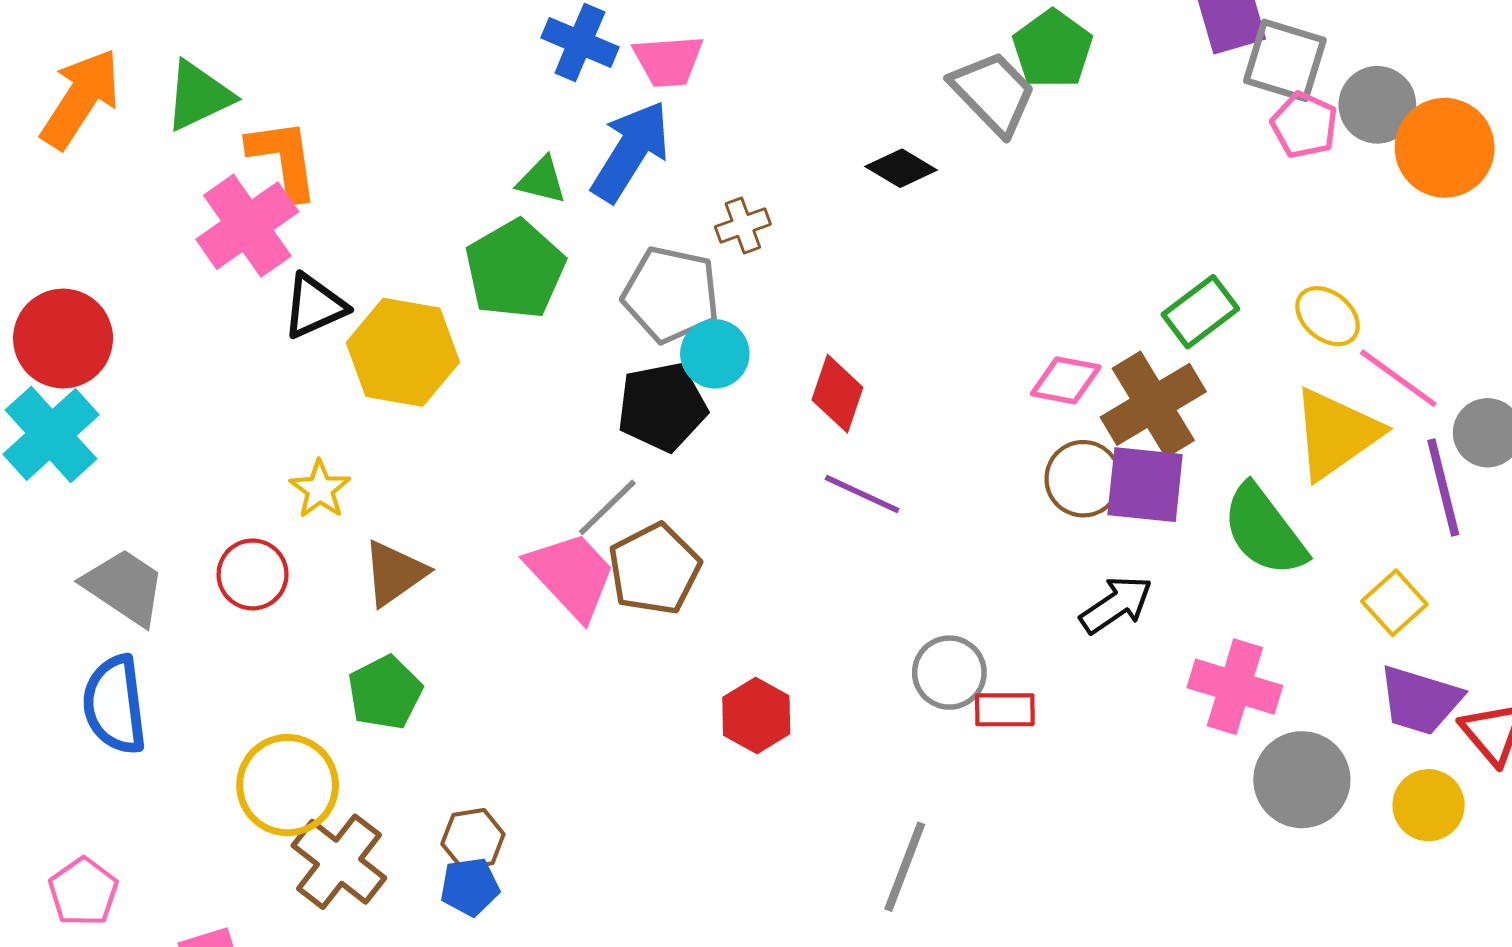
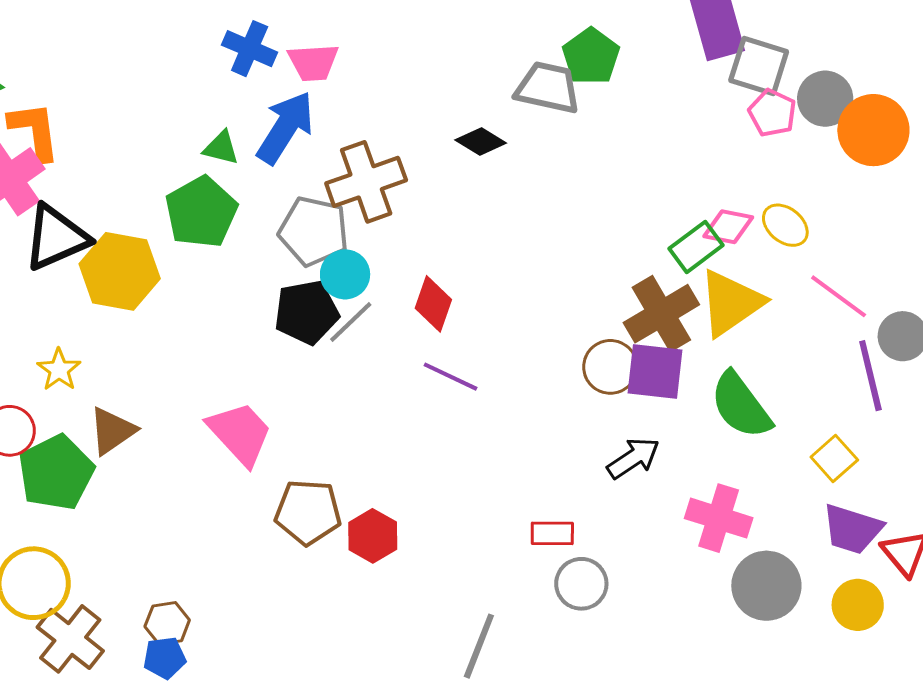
gray trapezoid: (993, 93) -> (548, 88), turned -34
brown cross: (743, 225) -> (366, 182), size x2.0
black triangle: (314, 306) -> (56, 237), size x1.4
yellow ellipse: (1328, 316) -> (785, 225), moved
pink diamond: (1066, 380) -> (728, 227), moved
yellow triangle: (1336, 434) -> (731, 303), moved
gray line: (607, 507) -> (351, 322), moved
brown pentagon: (654, 569) -> (308, 512), moved, turned 30
gray circle: (949, 673) -> (581, 584), moved
green pentagon: (385, 693) -> (56, 472), moved, size x1.4

